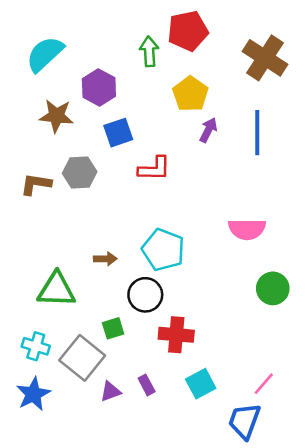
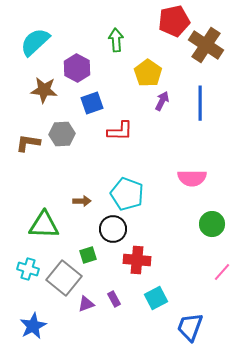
red pentagon: (188, 31) -> (174, 21), moved
pink line: (264, 384) -> (222, 272), moved
blue star: (33, 394) -> (33, 326), moved

